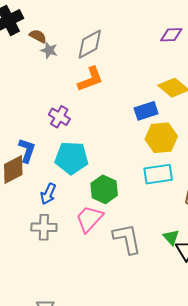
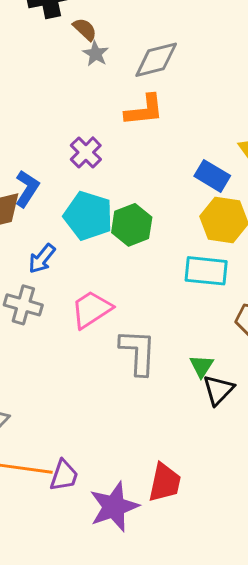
blue rectangle: (146, 111) -> (212, 176), turned 35
green hexagon: (104, 189) -> (132, 225), moved

